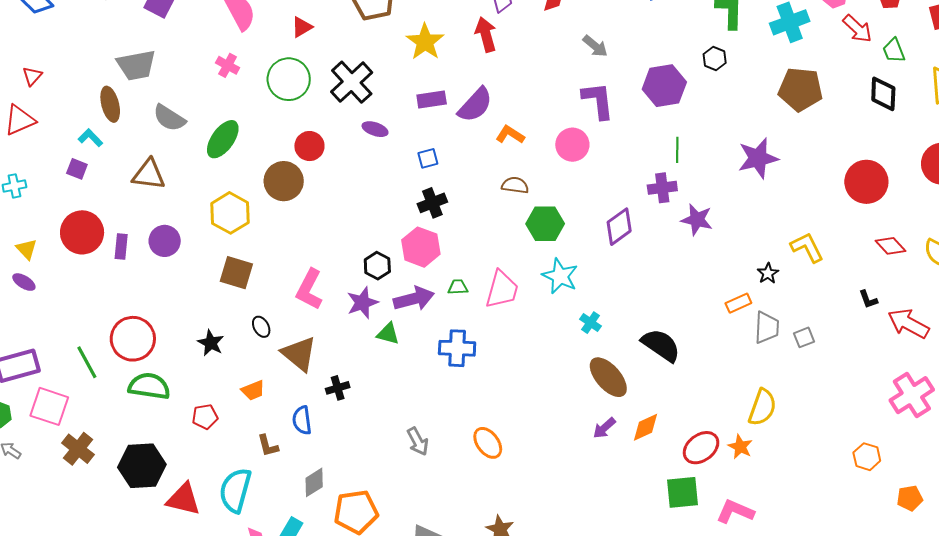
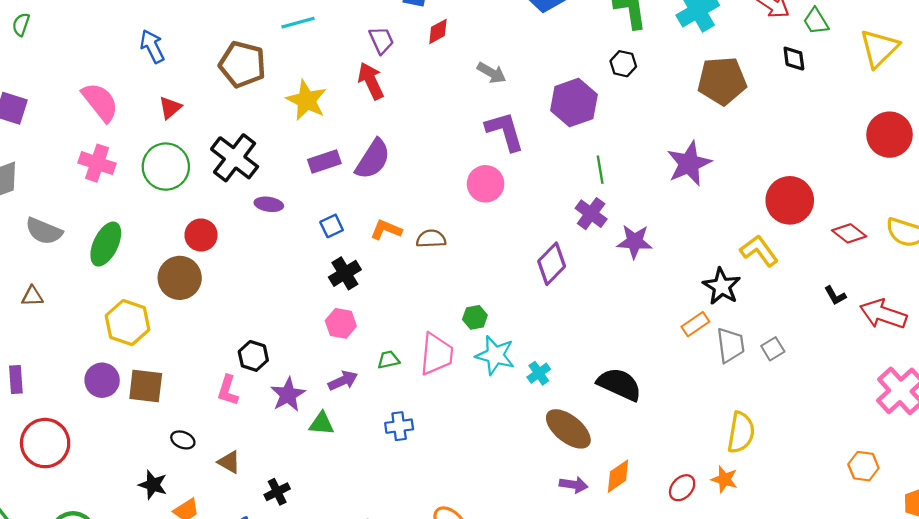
pink cross: (228, 65) -> (97, 163), size x1.4
black diamond: (883, 94) -> (794, 59), moved, size x0.7
orange L-shape: (510, 135) -> (386, 230), moved
brown triangle: (149, 174) -> (32, 296), size x0.6
red circle: (866, 182) -> (790, 200), moved
purple cross: (662, 188) -> (591, 214), turned -36
green hexagon: (545, 224) -> (475, 317), moved, size x0.6
purple circle: (165, 241) -> (102, 380), moved
pink hexagon: (421, 247) -> (341, 323), size x0.7
black hexagon: (377, 266) -> (253, 356), moved
black star: (768, 273) -> (722, 286), size x1.6
cyan star: (560, 276) -> (495, 355), moved
pink L-shape: (309, 289) -> (228, 390), size x0.7
purple arrow: (414, 299) -> (343, 381), size x0.7
cyan cross: (591, 323) -> (539, 373), turned 30
black ellipse: (261, 327) -> (183, 440), turned -30
red circle: (133, 339) -> (45, 443), moved
black star: (211, 343) -> (153, 485), moved
blue cross: (457, 348) -> (399, 426), size x0.7
brown triangle: (299, 354) -> (229, 462), size x0.6
purple arrow: (604, 428) -> (574, 485), turned -120
red ellipse: (701, 448) -> (682, 488), size x0.7

